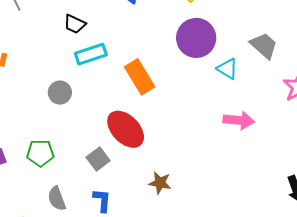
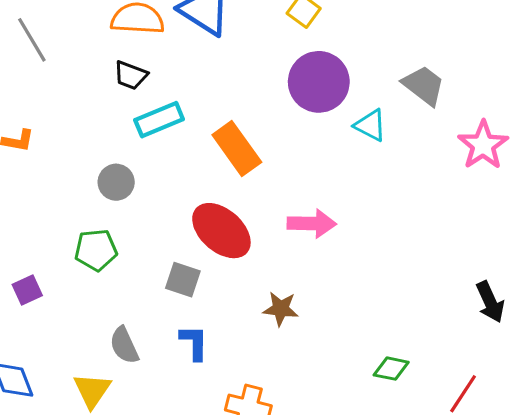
pink arrow: (239, 120) -> (312, 224), moved
green pentagon: (40, 153) -> (96, 250), moved
gray square: (98, 159) -> (183, 280), turned -30

